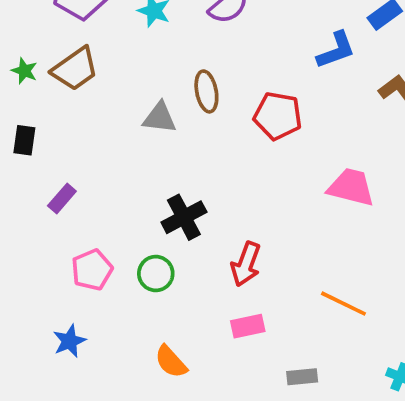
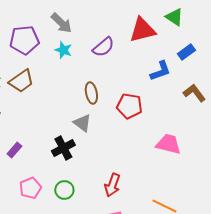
gray triangle: (160, 118) -> (82, 123), moved, turned 30
black cross: (184, 217) -> (63, 148), moved

